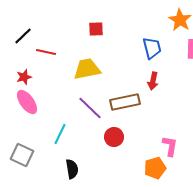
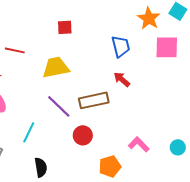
red arrow: (153, 81) -> (122, 79), turned 120
pink L-shape: (170, 146) -> (139, 144), turned -55
orange pentagon: (155, 168) -> (110, 166), moved

